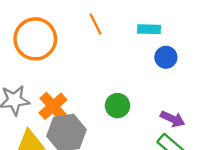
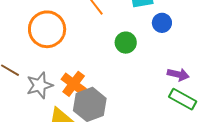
green circle: (117, 106) -> (126, 43), moved

